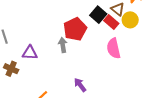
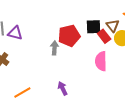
black square: (98, 15) -> (94, 27), turned 35
purple triangle: (30, 53) -> (15, 33), moved

